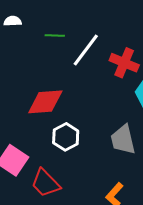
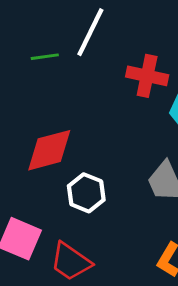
white line: (86, 50) -> (90, 32), moved

